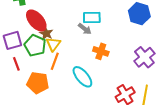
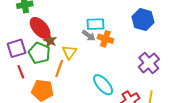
yellow triangle: (53, 44) -> (69, 52), moved
orange cross: (101, 51) -> (105, 39), moved
cyan ellipse: (82, 77) -> (103, 85), moved

